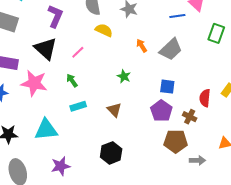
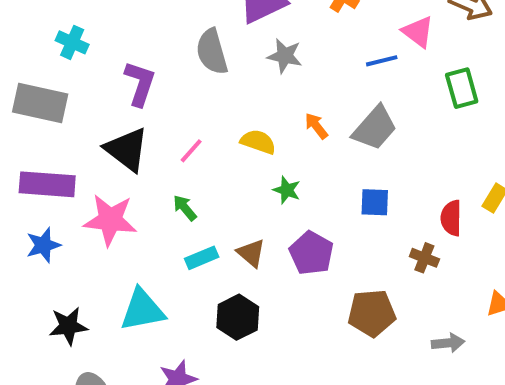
yellow semicircle: (104, 30) -> (258, 142), moved
green rectangle: (216, 33) -> (462, 88), turned -30
brown triangle: (114, 110) -> (251, 253), moved
purple pentagon: (161, 111) -> (311, 253), moved
brown pentagon: (176, 141) -> (372, 313), moved
black hexagon: (111, 153) -> (238, 317), moved

